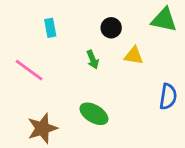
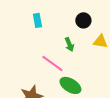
pink line: (29, 70) -> (52, 63), moved

